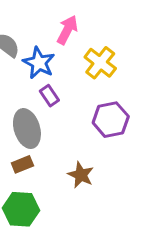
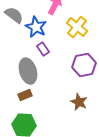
brown star: (81, 175) -> (79, 102), moved

